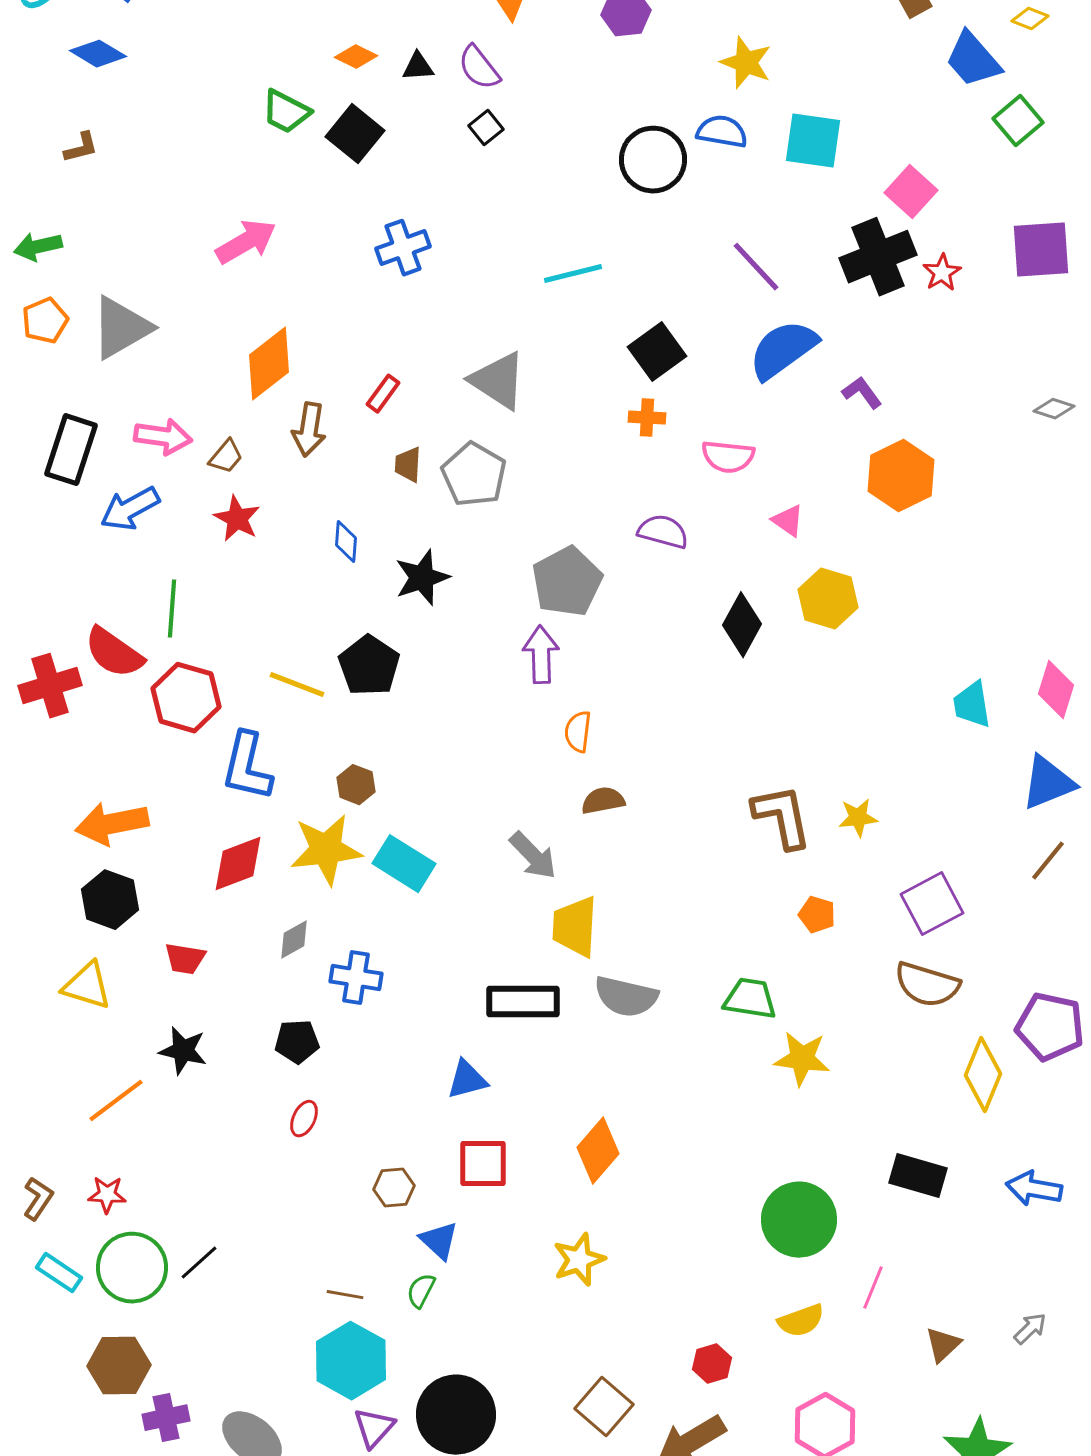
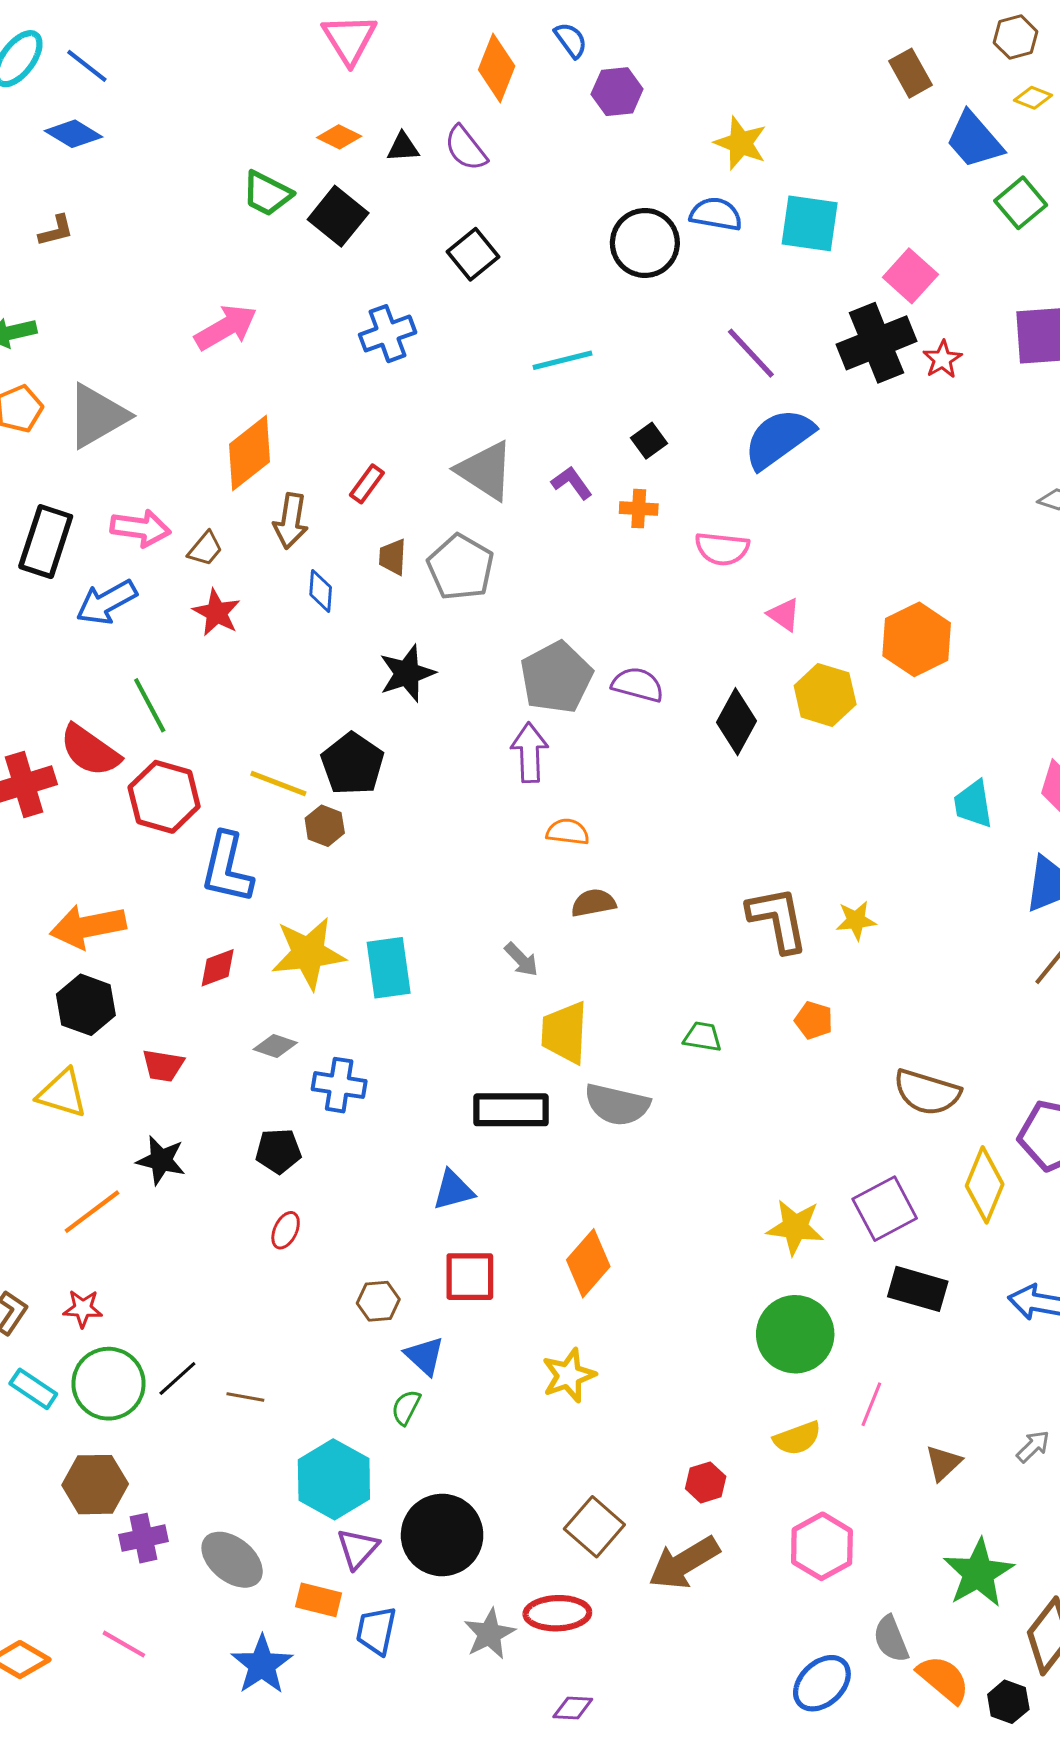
black square: (486, 128) -> (473, 254), moved, size x1.4
black square: (657, 352) -> (649, 441), size x0.6
purple L-shape: (862, 393) -> (572, 483), moved
orange hexagon: (901, 476) -> (917, 639), moved
purple semicircle: (663, 532) -> (638, 685), moved
blue diamond: (346, 542) -> (321, 591), moved
green line: (172, 609) -> (150, 705), turned -32
orange semicircle: (578, 732) -> (568, 832), turned 90
brown hexagon: (356, 785) -> (325, 826), moved
gray arrow: (533, 856) -> (521, 959), size x0.7
red diamond: (238, 864) -> (218, 968), size x0.7
cyan rectangle: (404, 864) -> (389, 968), turned 50
purple square: (932, 904) -> (885, 1209), moved
gray diamond: (294, 940) -> (275, 1046), turned 48
green trapezoid: (750, 999) -> (703, 1037), moved, size x0.7
yellow star: (802, 1059) -> (795, 1227), moved
brown line: (345, 1295) -> (245, 1397), moved

